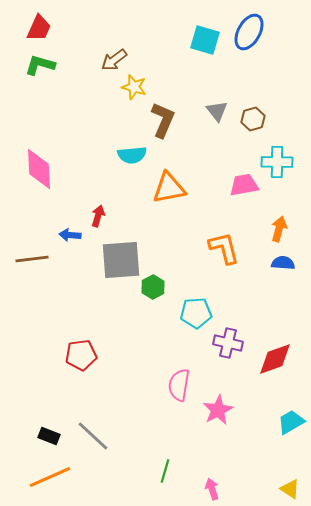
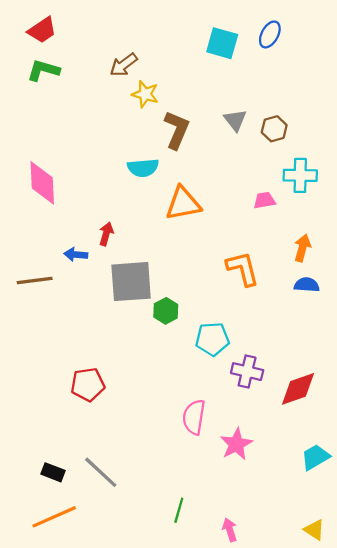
red trapezoid: (39, 28) -> (42, 30), turned 32
blue ellipse: (249, 32) -> (270, 34), size x0.7
pink trapezoid: (244, 185) -> (264, 200), size x0.7

